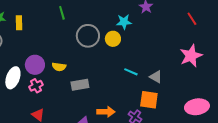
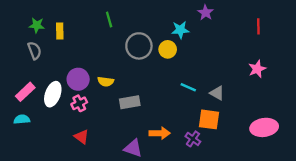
red line: (192, 19) -> (258, 26), turned 32
pink star: (191, 56) -> (257, 69), size x0.7

